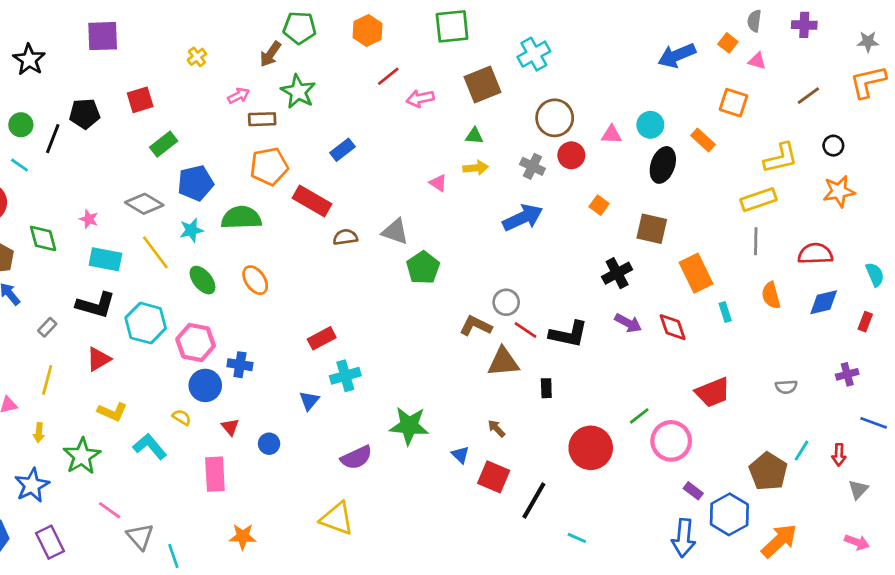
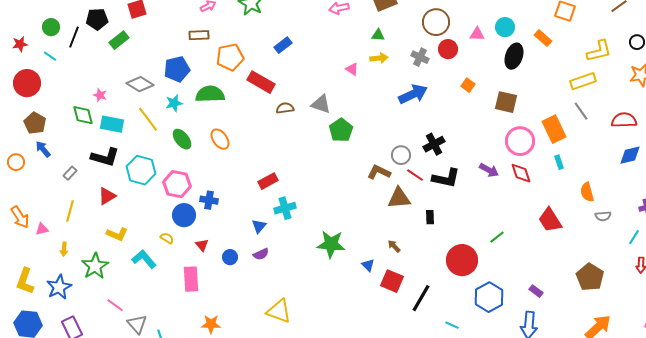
brown rectangle: (262, 119) -> (199, 35), moved
green rectangle: (164, 144) -> (119, 40), moved
green diamond: (43, 238) -> (83, 115), moved
gray line: (756, 241) -> (581, 111), turned -36
black cross: (617, 273) -> (434, 144), moved
orange rectangle: (696, 273) -> (554, 129), moved
orange semicircle: (771, 295) -> (587, 192), moved
red trapezoid: (713, 392) -> (550, 220), turned 80
pink circle: (671, 441) -> (520, 141), moved
cyan line: (801, 451) -> (634, 237), moved
purple semicircle: (356, 458) -> (261, 254), moved, size x0.7
blue hexagon: (729, 514) -> (489, 297), moved

